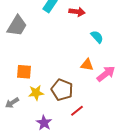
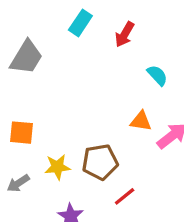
red arrow: (77, 12) -> (125, 34), turned 112
orange square: (24, 72) -> (21, 133), moved
brown pentagon: (62, 90) -> (100, 162), turned -30

